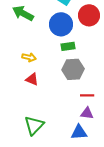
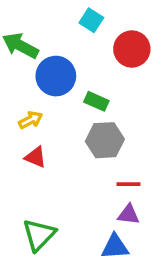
blue circle: (61, 24) -> (56, 76), moved
green rectangle: (68, 46) -> (96, 101), turned 32
yellow arrow: (29, 57) -> (30, 120), turned -40

